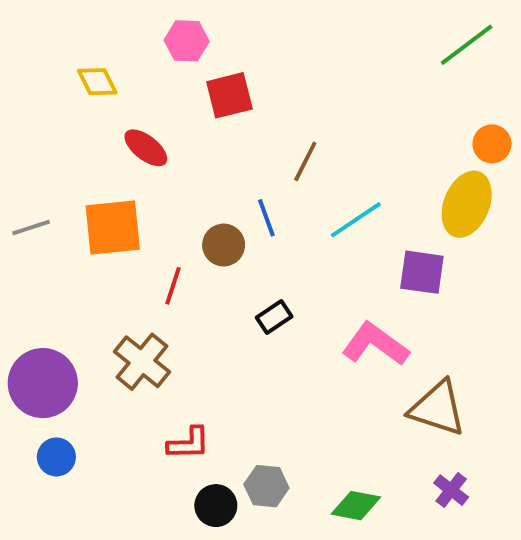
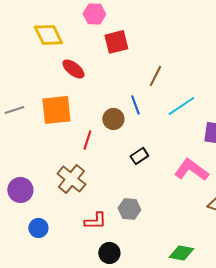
yellow diamond: (97, 82) -> (48, 35), size x1.4
purple circle: (43, 383) -> (20, 190), size x0.7
blue circle: (56, 457) -> (38, 228), moved
gray hexagon: (266, 486) -> (129, 209), moved

